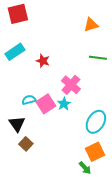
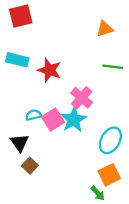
cyan rectangle: (15, 52) -> (17, 60), turned 48
red star: (43, 61) -> (49, 70), size x1.5
cyan star: (64, 104) -> (74, 120), size x1.6

